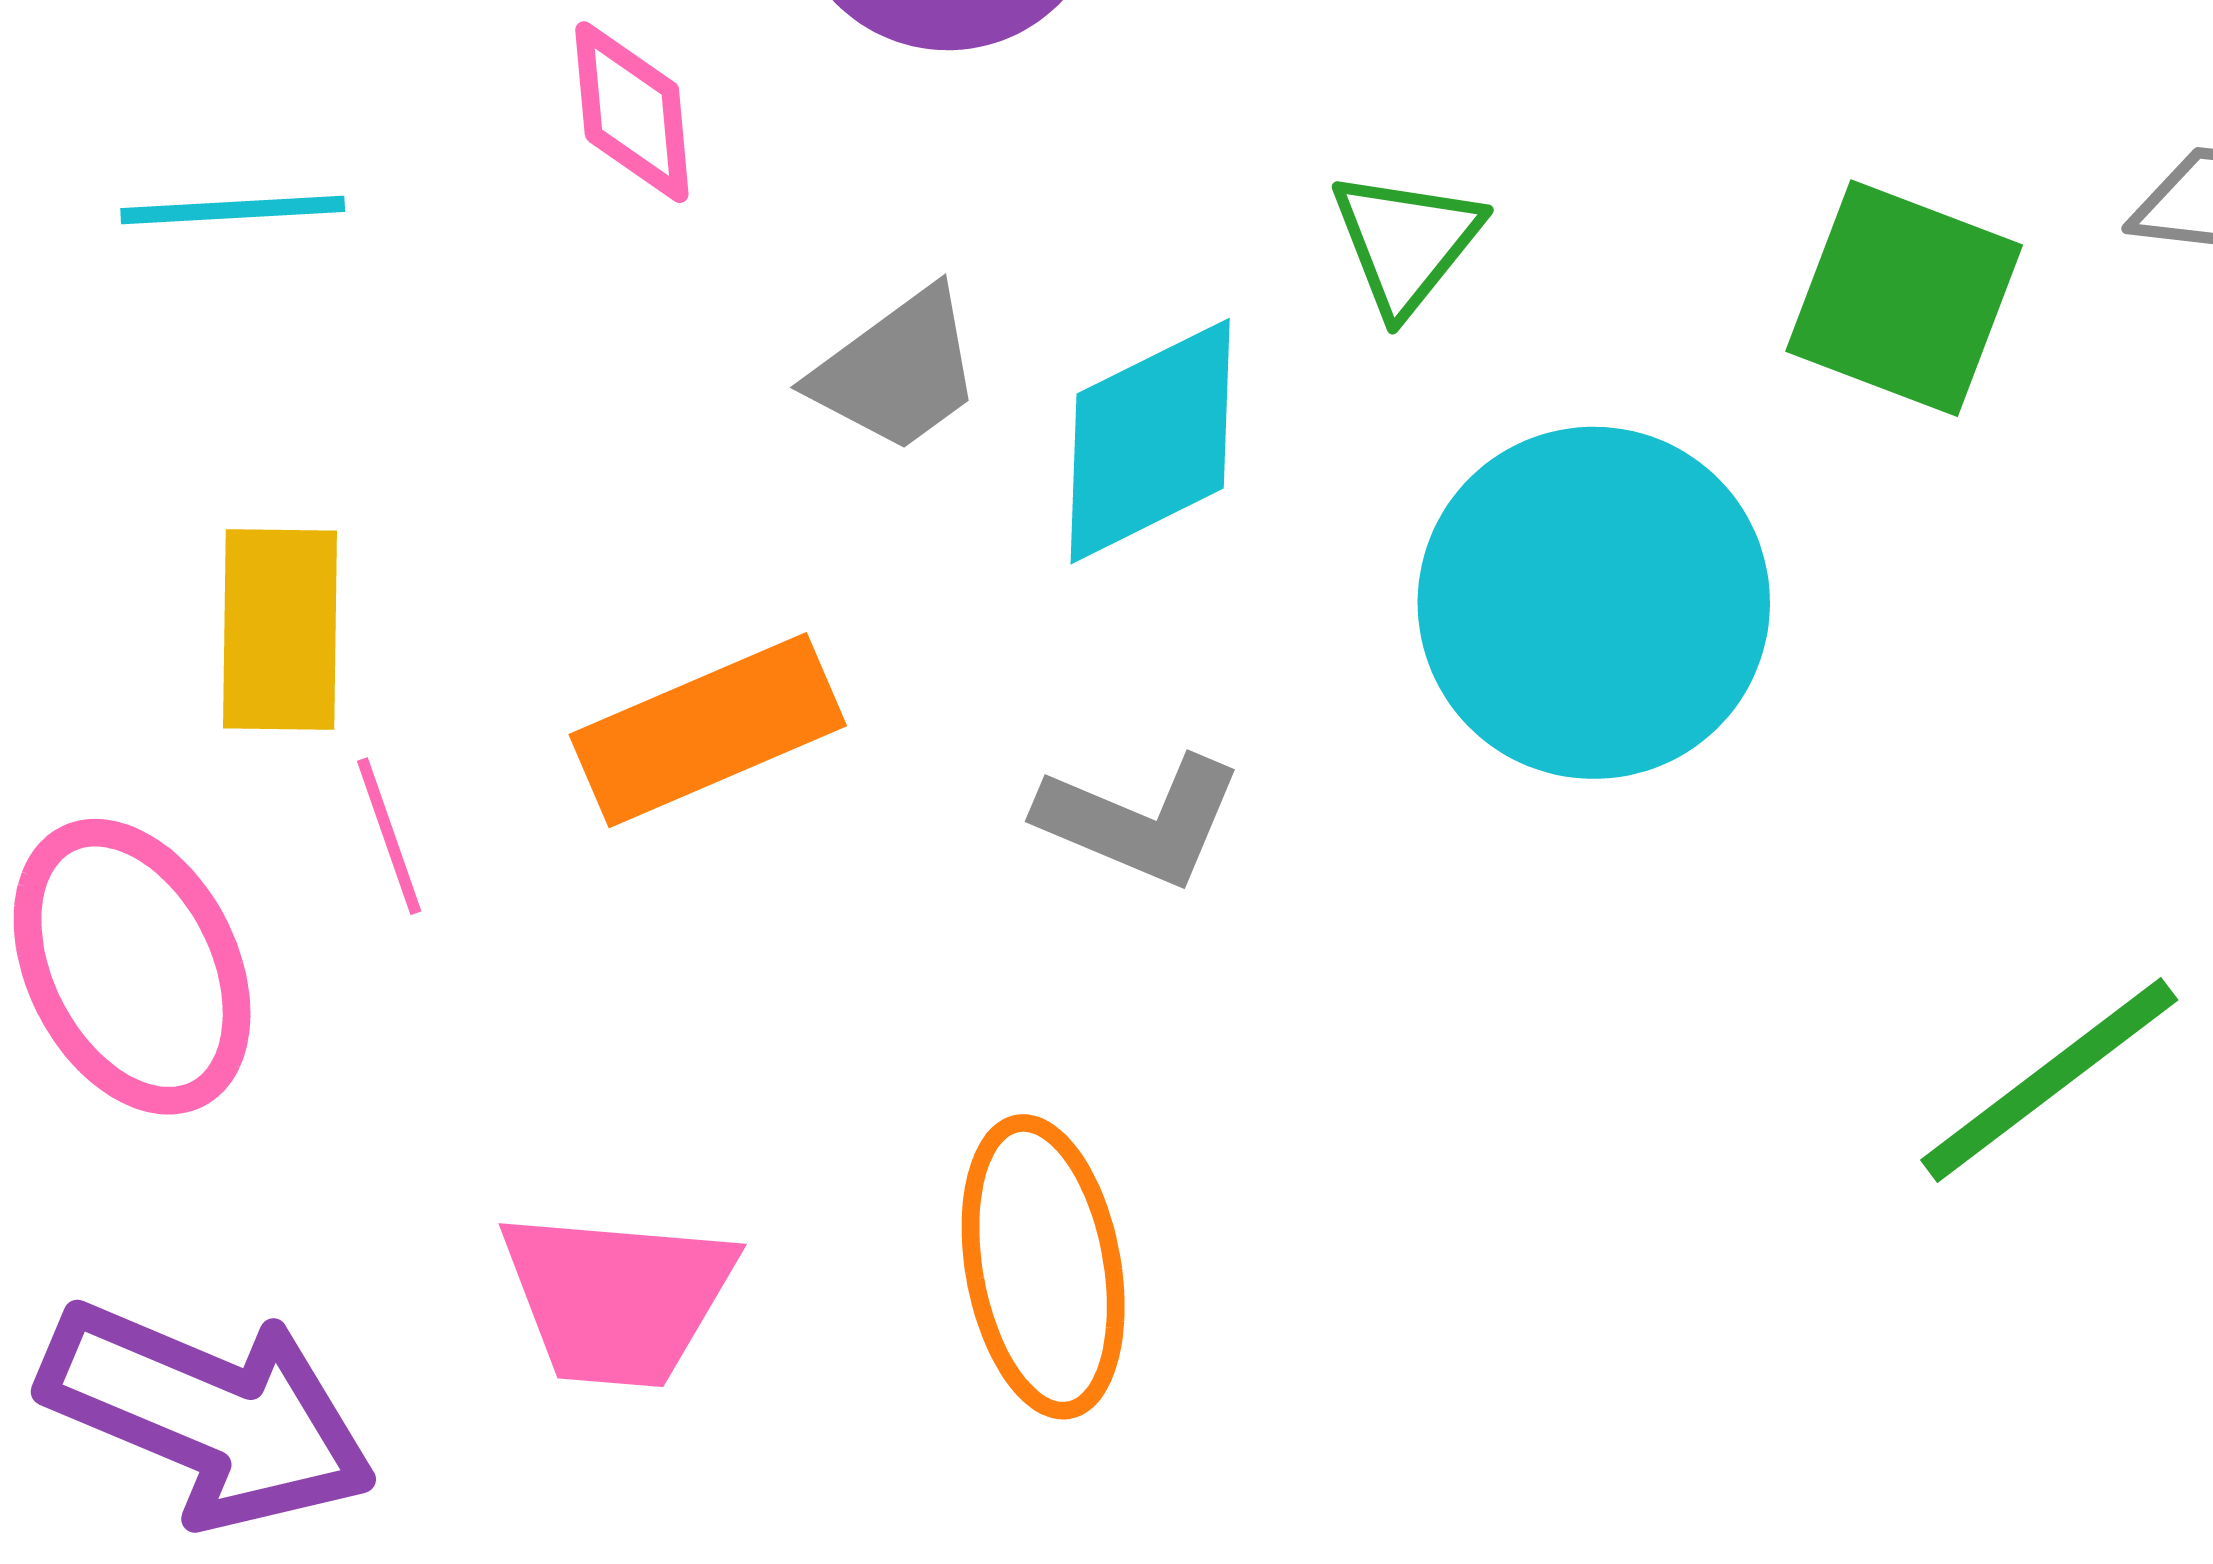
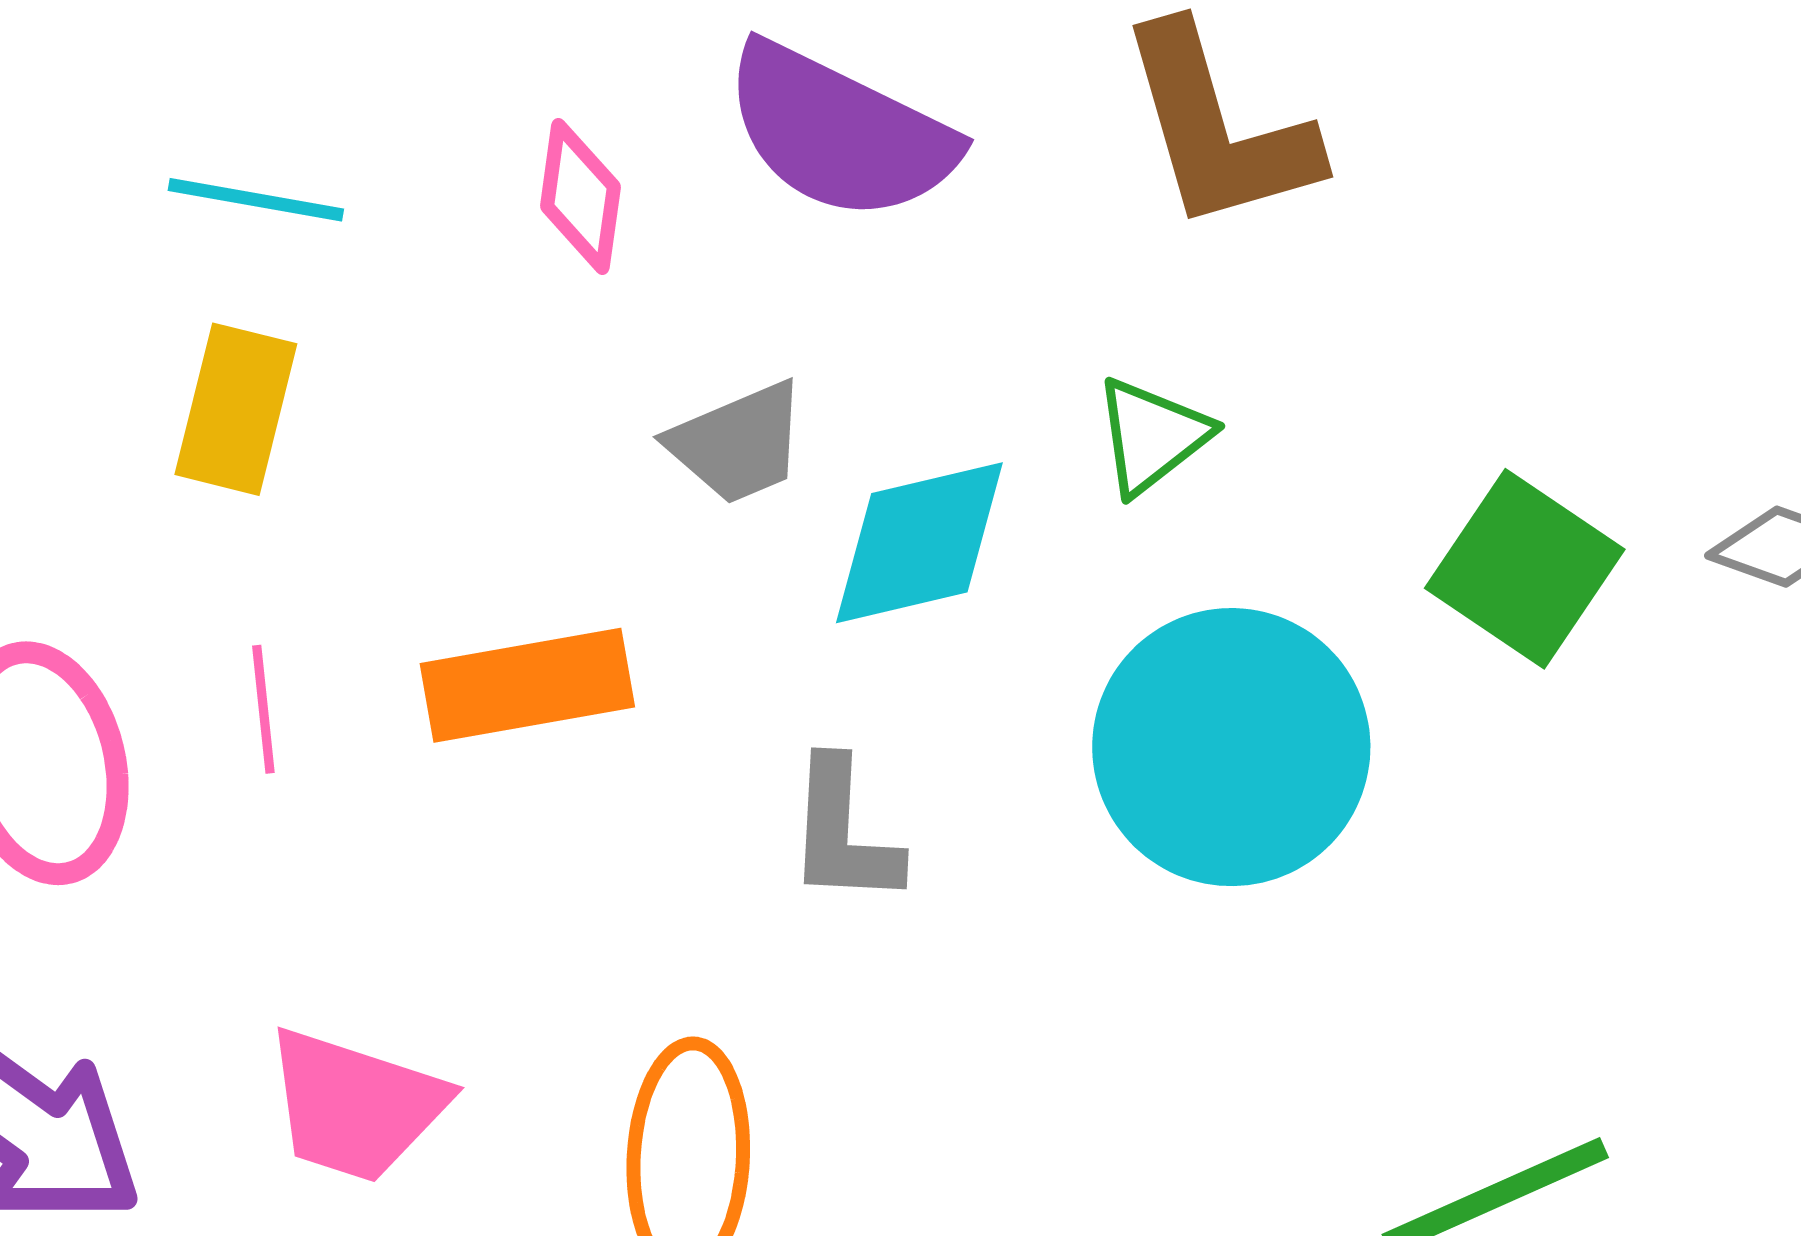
yellow rectangle: (280, 629) -> (236, 409), moved
gray L-shape: (1140, 820) -> (843, 832), turned 57

